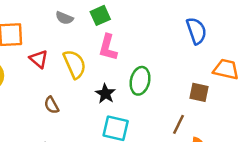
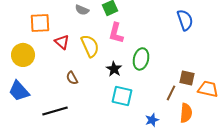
orange trapezoid: (226, 69) -> (208, 89), moved
brown square: (199, 92) -> (187, 78), moved

